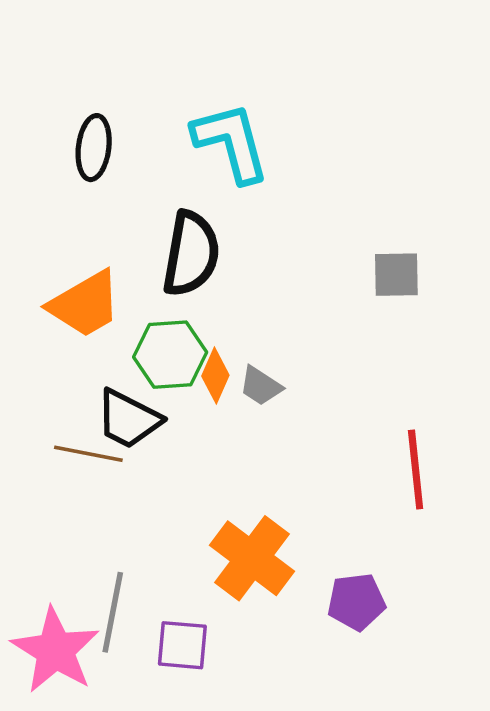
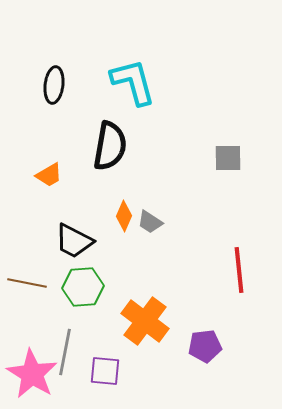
orange trapezoid: (85, 304) -> (49, 175), size x0.6
green hexagon: (170, 355) -> (83, 287), moved
brown line: (88, 454) -> (27, 283), moved

